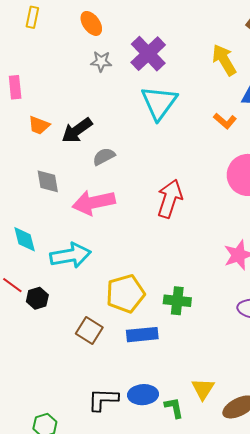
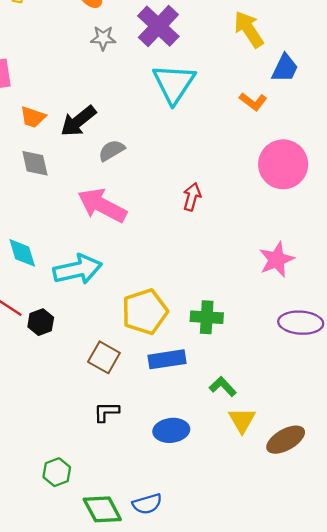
gray diamond: (48, 181) -> (35, 163), moved
red arrow: (170, 199) -> (192, 197), size x0.6
pink arrow: (94, 202) -> (102, 205), turned 42
black L-shape: (103, 399) -> (106, 412), moved, size x0.7
green L-shape: (174, 408) -> (223, 387), moved, turned -30

